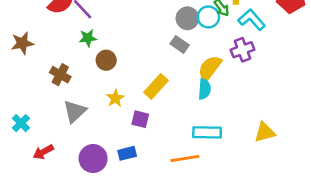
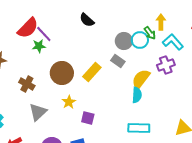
green star: (88, 38) -> (39, 46), moved
brown circle: (106, 60) -> (62, 73), size x1.5
yellow rectangle: (156, 86) -> (92, 72), moved

